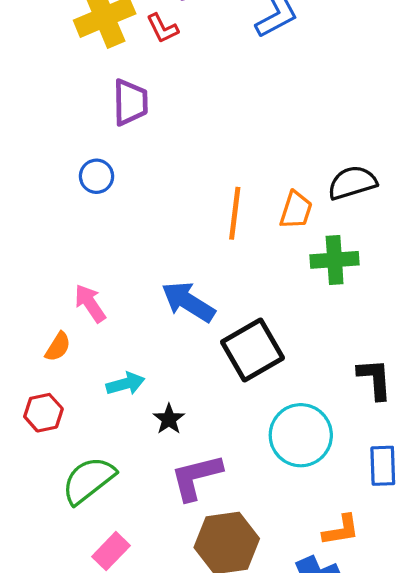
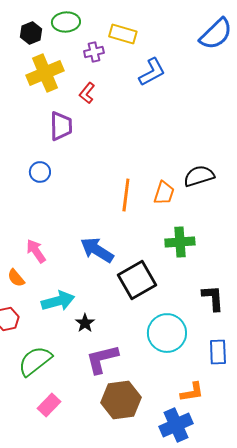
red L-shape: (162, 28) -> (87, 93), moved, turned 65
green cross: (335, 260) -> (180, 242), moved
orange semicircle: (58, 347) -> (16, 278), turned 108
cyan arrow: (125, 384) -> (58, 301), size x1.4

